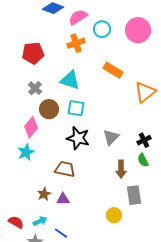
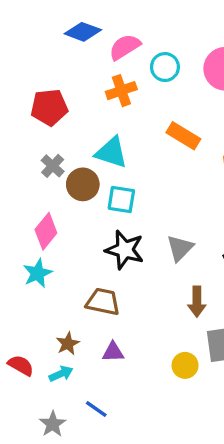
brown circle: (49, 109) -> (83, 184), moved
purple triangle: (63, 199) -> (113, 352), moved
yellow circle: (114, 215) -> (185, 365), moved
cyan arrow: (40, 221) -> (61, 374), moved
red semicircle: (16, 222) -> (21, 365), moved

